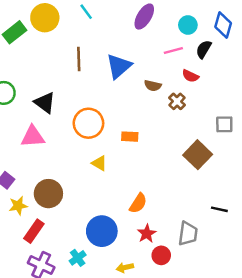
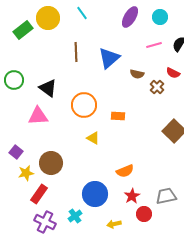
cyan circle: (188, 25) -> (160, 17), moved
red semicircle: (190, 76) -> (173, 73), moved
orange semicircle: (138, 203) -> (125, 171), turned 36
gray trapezoid: (188, 234) -> (166, 196), turned -110

